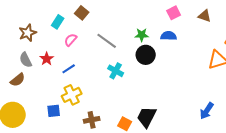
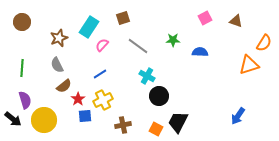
brown square: (82, 13) -> (123, 18), moved, turned 32
cyan rectangle: (58, 22) -> (89, 27), size x1.5
blue semicircle: (169, 36) -> (200, 52), moved
black circle: (146, 55) -> (159, 96), moved
red star: (47, 59) -> (78, 99), moved
brown semicircle: (18, 80) -> (64, 86), moved

